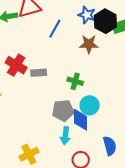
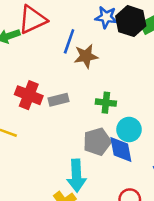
brown star: (89, 44) -> (86, 56), moved
cyan arrow: (65, 136) -> (76, 176), moved, size x1.4

